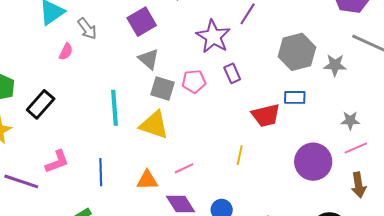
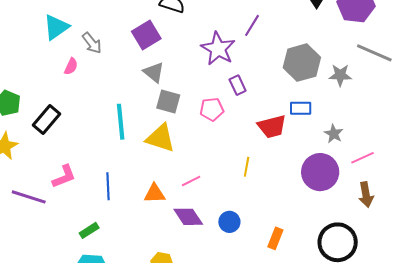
pink pentagon: (194, 81) -> (212, 109), moved
gray star: (350, 121) -> (334, 134), moved, turned 30

